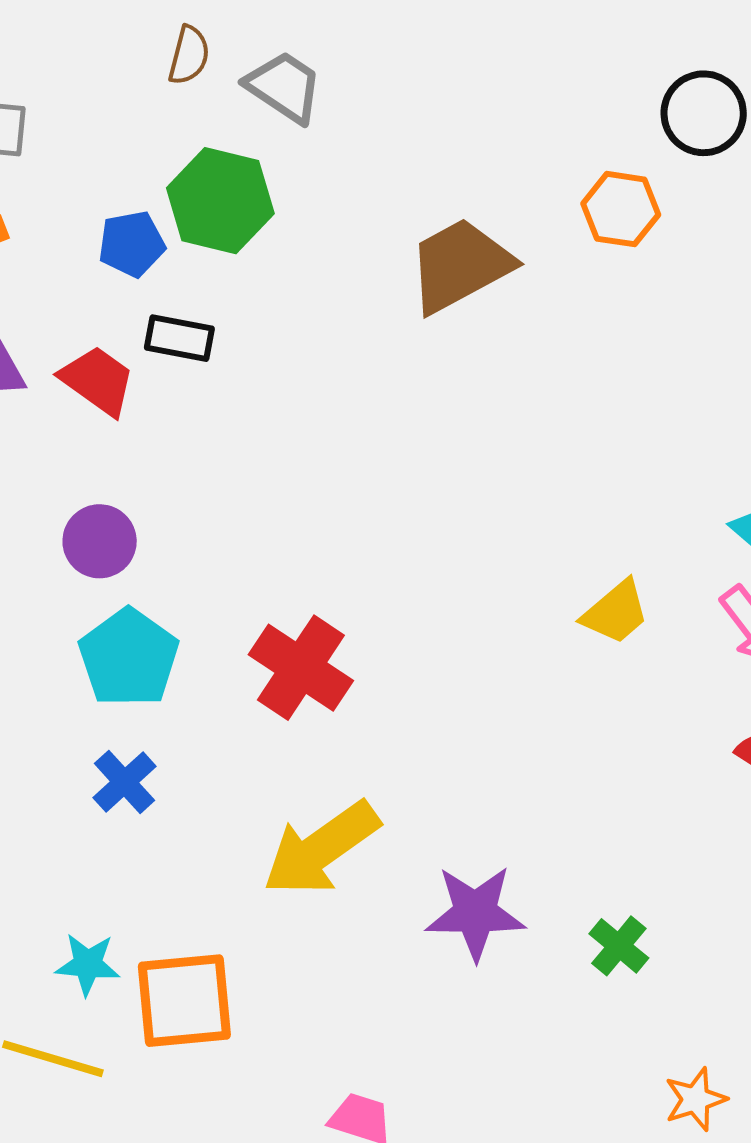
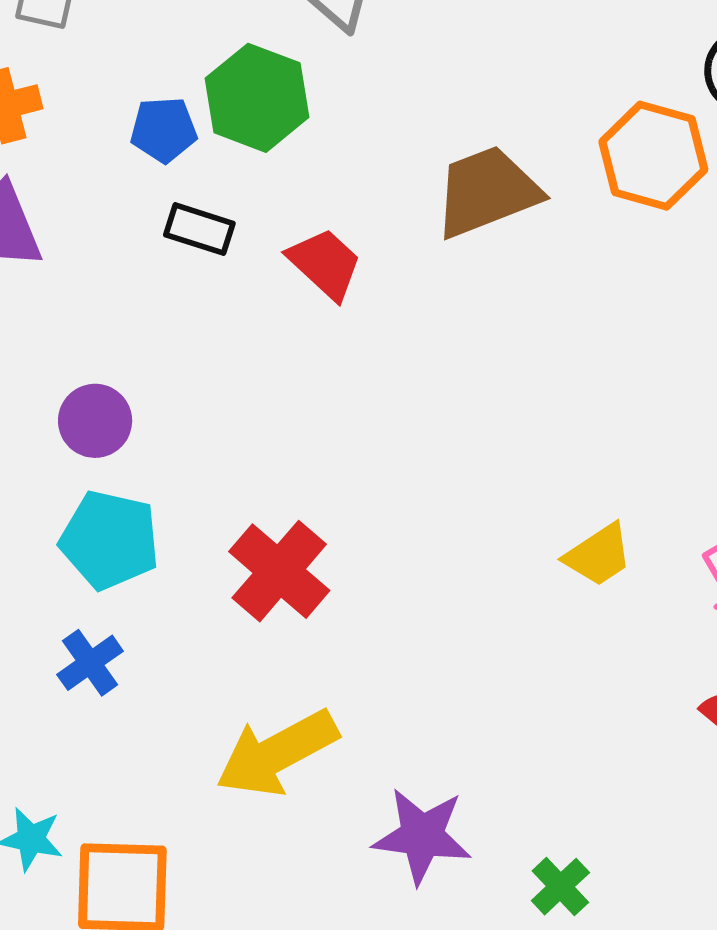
orange hexagon: (621, 209) -> (653, 156), size x1.4
red trapezoid: (98, 380) -> (325, 264), moved
cyan pentagon: (129, 658) -> (110, 540), turned -30

